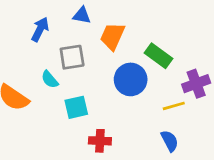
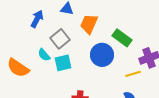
gray square: (72, 57) -> (60, 39), turned -30
cyan square: (76, 107) -> (63, 63), moved

